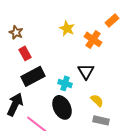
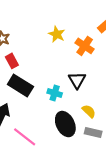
black rectangle: (33, 76) -> (20, 86), turned 60
black ellipse: (62, 107) -> (65, 124), moved

